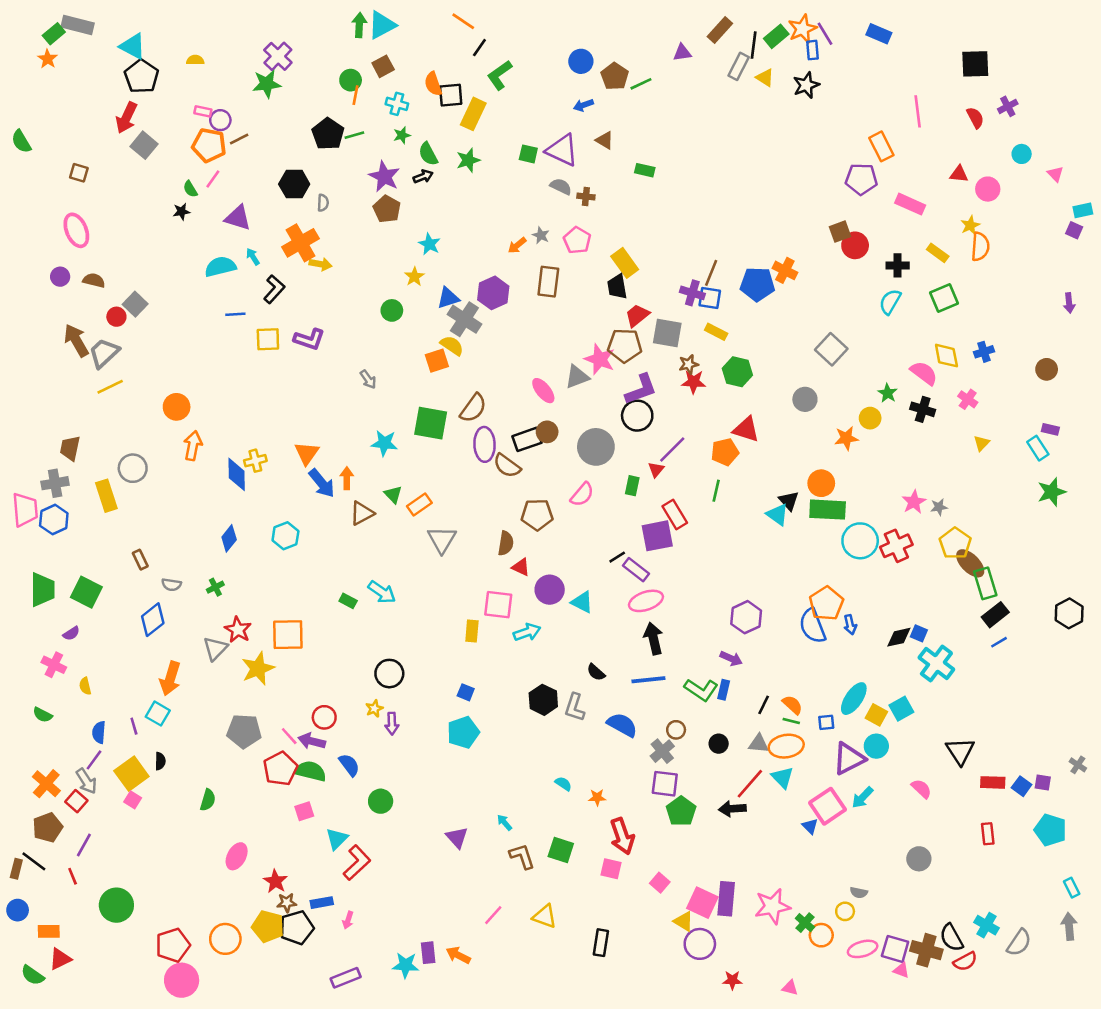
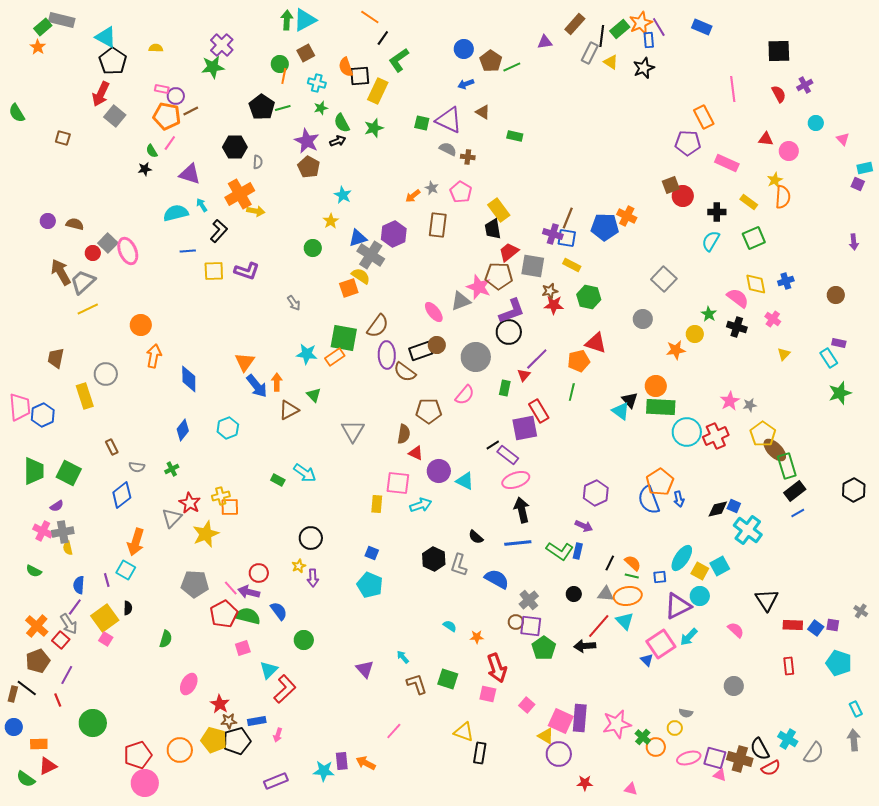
pink ellipse: (76, 230) -> (128, 251), moved
yellow cross: (255, 461) -> (221, 496), moved
gray cross: (55, 483) -> (63, 532), moved
orange rectangle: (419, 504) -> (335, 357), moved
orange square: (288, 635) -> (230, 507), size x0.7
brown circle: (676, 730) -> (516, 622), moved
cyan pentagon: (463, 732) -> (370, 585), turned -30
yellow triangle: (545, 916) -> (464, 732), moved

